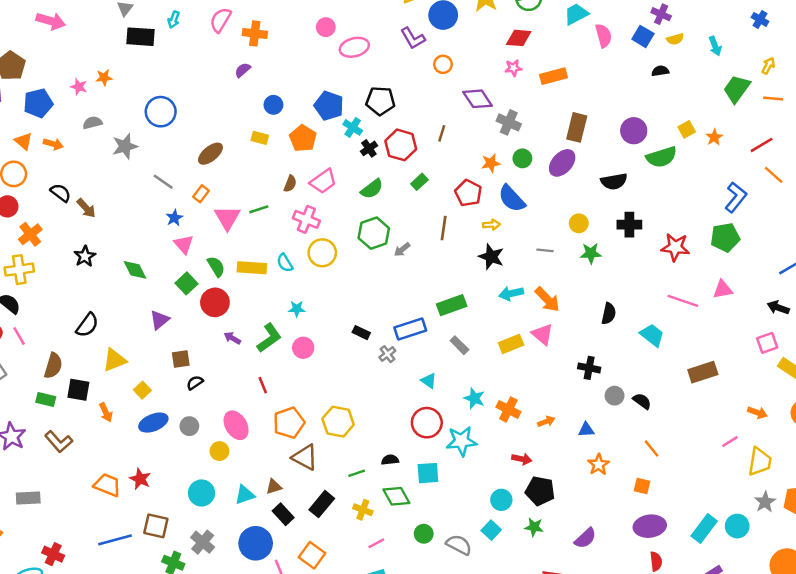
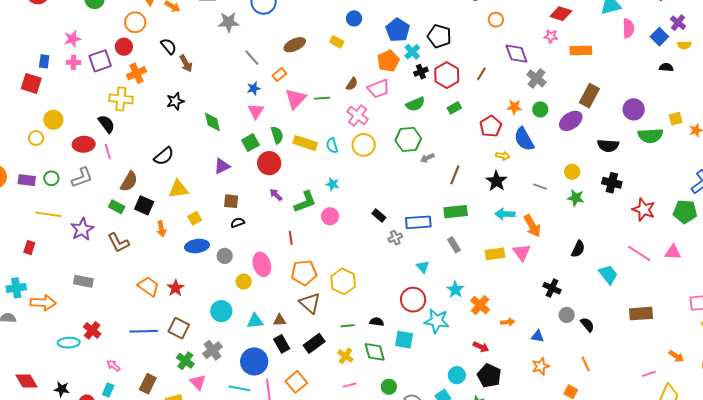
orange pentagon: (303, 138) -> (388, 61), moved
brown line: (444, 228) -> (455, 175), moved

